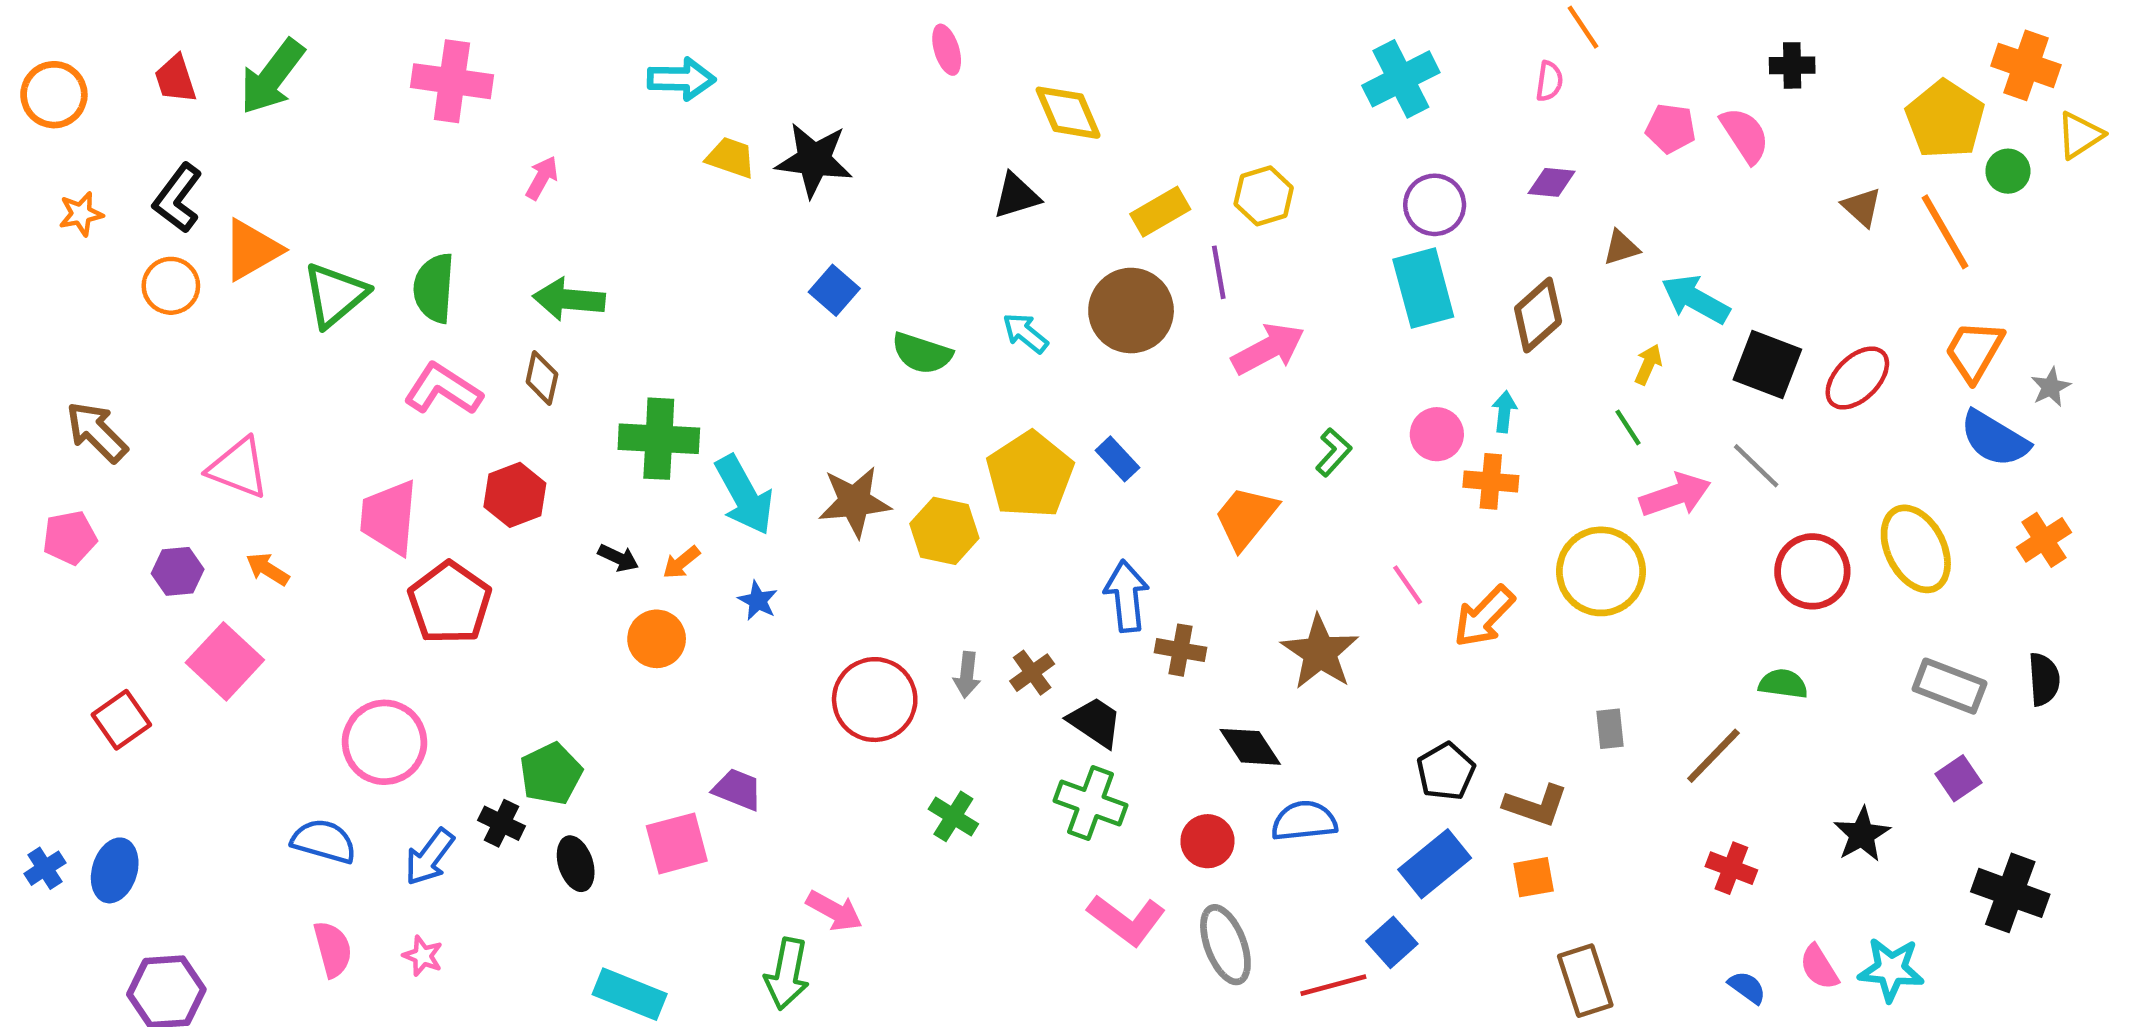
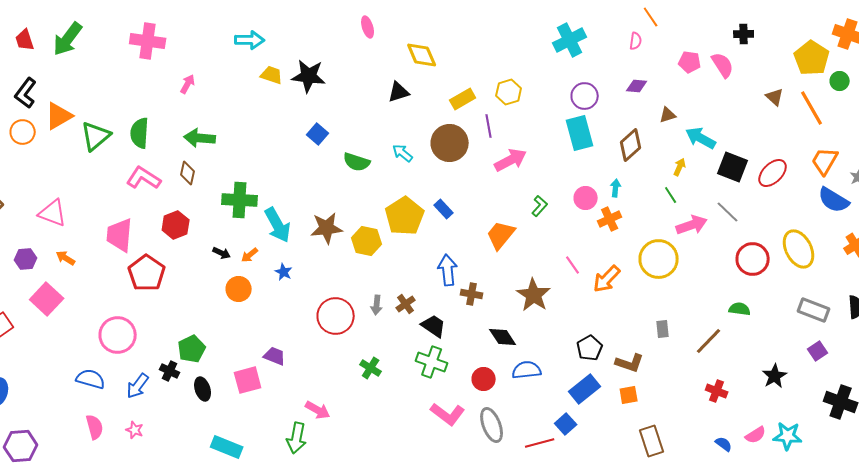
orange cross: (1491, 481) -> (610, 219), turned -30
pink semicircle: (1819, 967) -> (756, 435), turned -90

